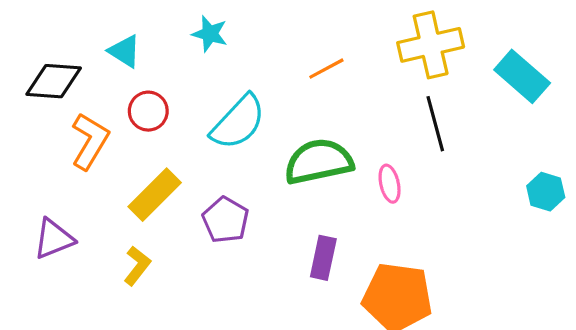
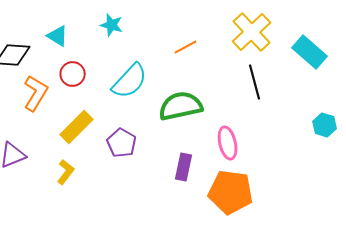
yellow cross: (431, 45) -> (252, 32), turned -30
pink ellipse: (390, 184) -> (228, 143), moved, size x1.4

